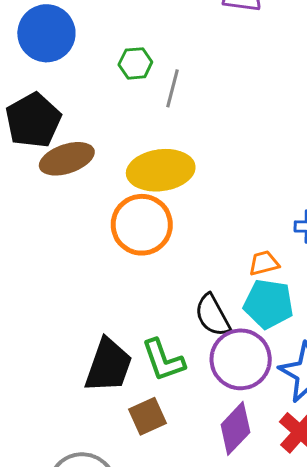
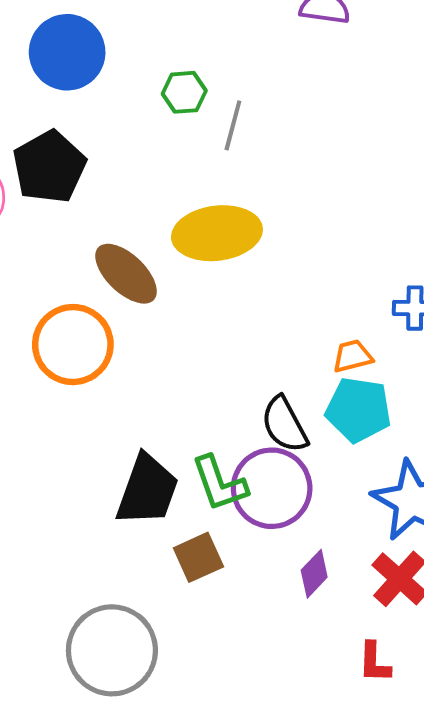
brown ellipse: (67, 159) -> (126, 274), moved, turned 62
orange circle: (142, 225) -> (73, 345), moved
purple circle: (241, 359) -> (272, 488), moved
purple diamond: (235, 428) -> (314, 574), size x0.7

